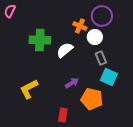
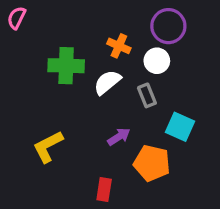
orange cross: (80, 26) -> (119, 46), moved
gray rectangle: (101, 58) -> (147, 95), moved

